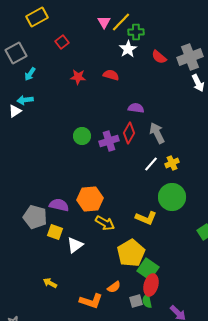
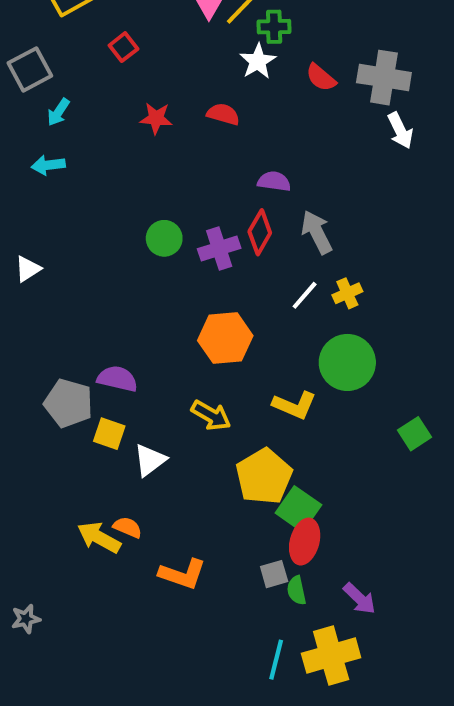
gray cross: (190, 57) -> (384, 78), turned 30
white triangle: (15, 111) -> (28, 269), moved
orange hexagon: (90, 199) -> (225, 338), moved
yellow arrow: (50, 283) -> (99, 537), size x1.5
orange semicircle: (114, 287) -> (128, 527), moved, turned -120
green semicircle: (147, 301) -> (296, 590), moved

